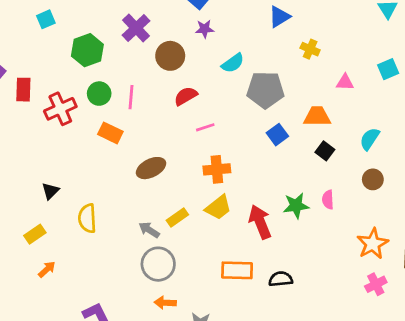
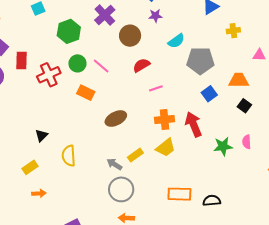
yellow cross: (310, 49) -> (233, 31), turned -32
pink line: (131, 97) -> (101, 66), turned -54
red arrow: (260, 222) -> (193, 124), moved
orange arrow: (47, 269) -> (39, 193), turned 40

